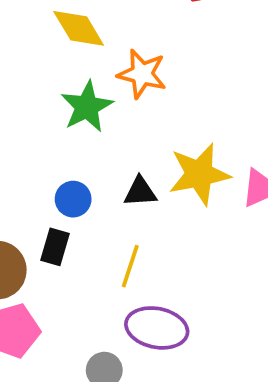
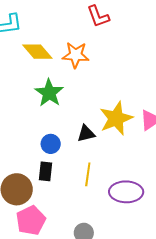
orange star: (142, 74) -> (76, 55), moved
purple ellipse: (157, 328) -> (126, 192), moved

